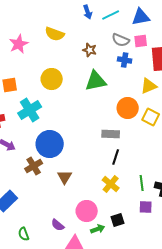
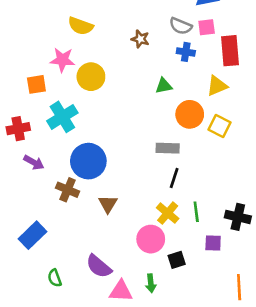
yellow semicircle: (55, 34) -> (81, 26), moved
pink star: (19, 44) -> (62, 60), moved, turned 30
green triangle: (96, 81) -> (164, 86), moved, size x0.6
brown cross: (34, 166) -> (68, 190), turned -36
green line: (142, 183) -> (196, 212), moved
pink circle: (87, 211) -> (151, 239), moved
purple semicircle: (58, 225) -> (99, 266), size x1.5
green arrow: (98, 229) -> (151, 283), moved, turned 104

